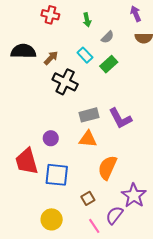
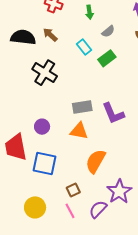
brown arrow: (51, 58) -> (50, 35), moved, turned -98
black cross: (65, 82) -> (45, 73), moved
pink line: (94, 226) -> (70, 211), moved

